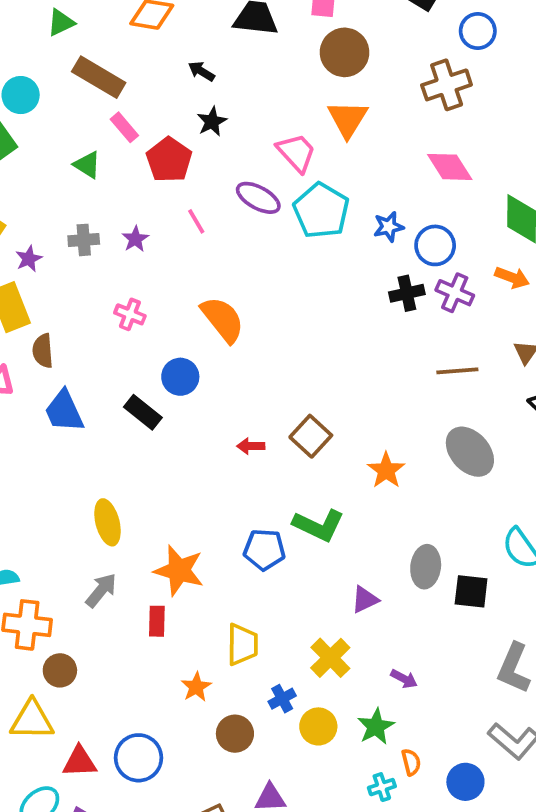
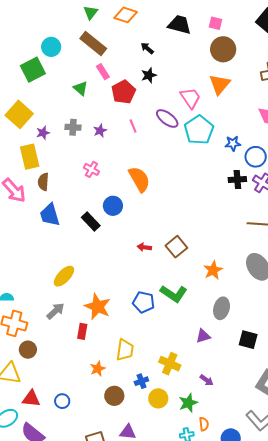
green triangle: (61, 23) -> (91, 12), moved, turned -35
yellow ellipse: (107, 522) -> (64, 276), turned 50
gray ellipse: (426, 567) -> (222, 308), moved
purple triangle: (365, 600) -> (203, 336), moved
yellow cross: (330, 658) -> (170, 364), turned -30
blue circle: (138, 758) -> (62, 401), size x0.6

